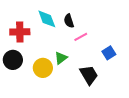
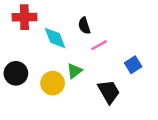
cyan diamond: (47, 19) -> (55, 38), moved
red cross: (20, 32) -> (24, 17), moved

